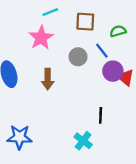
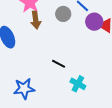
brown arrow: (48, 79) -> (36, 20), moved
black line: (101, 115) -> (59, 64), moved, turned -56

